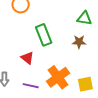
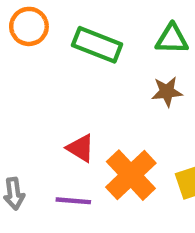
green rectangle: (44, 35) -> (97, 45), moved, turned -40
red triangle: (27, 58) -> (81, 148), moved

